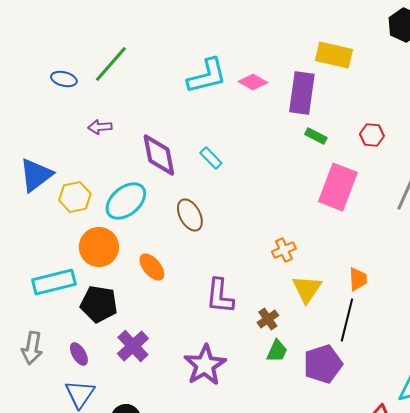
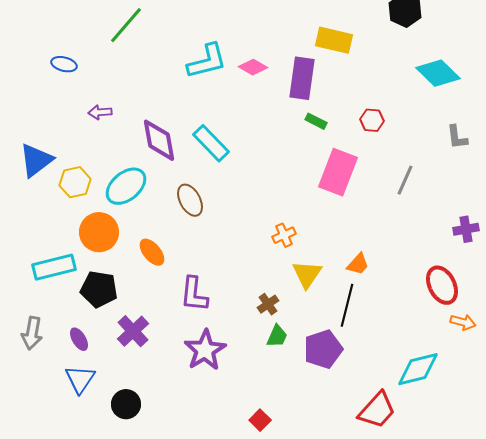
green line: (111, 64) -> (126, 25), moved
cyan rectangle: (211, 158) -> (211, 143), size x1.6
orange trapezoid: (358, 279) -> (358, 264), turned 45
purple L-shape: (220, 296) -> (194, 294), moved

